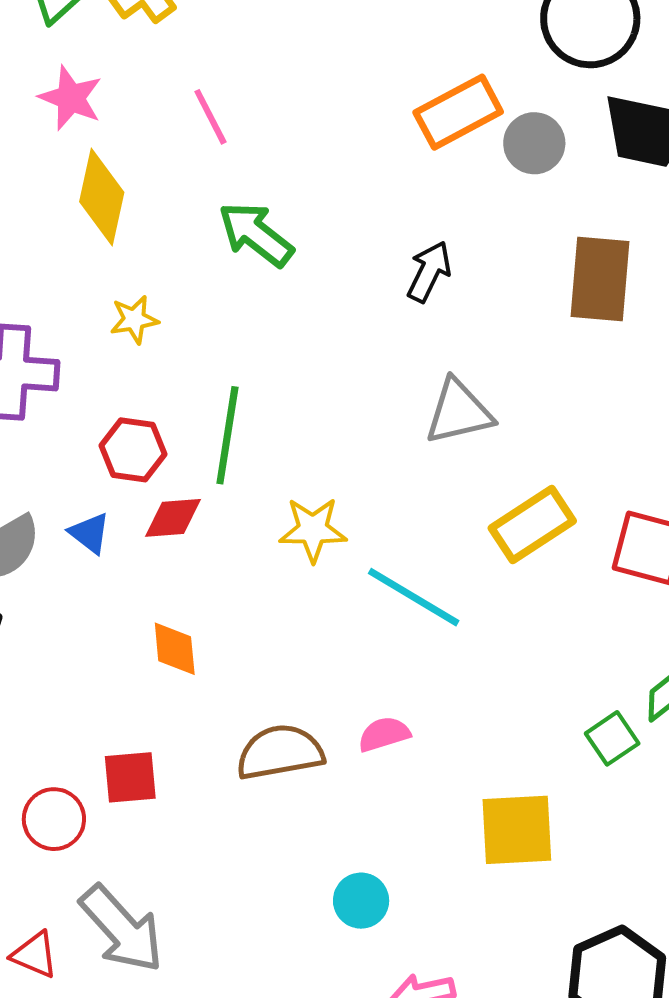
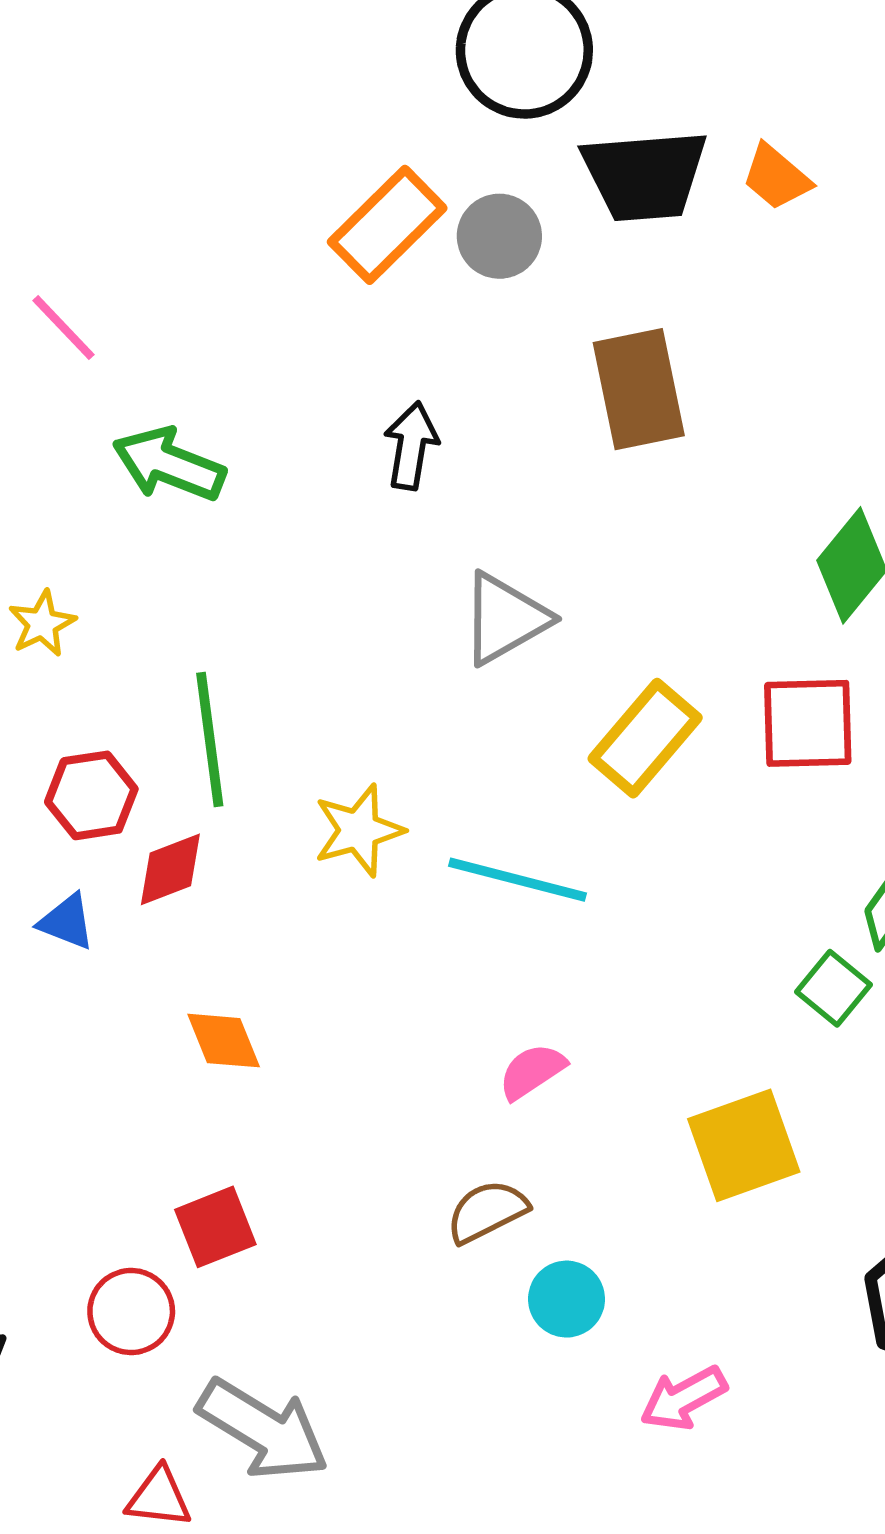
brown semicircle: (280, 752) -> (487, 1211), moved, size x0.7

